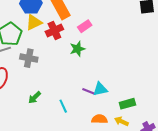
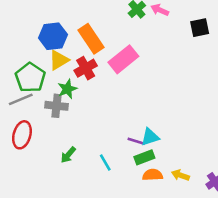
pink rectangle: (85, 26) -> (123, 59), size x1.6
green star: (77, 49) -> (67, 89), moved
green rectangle: (127, 104) -> (144, 157), moved

